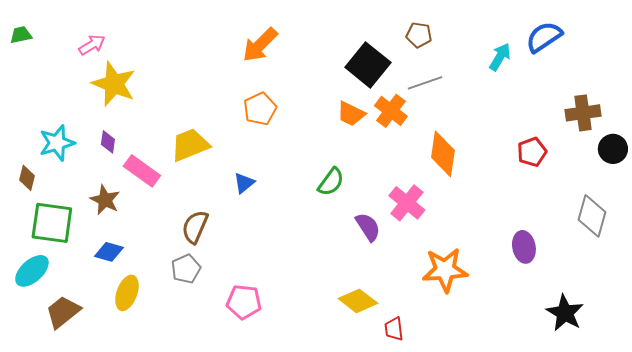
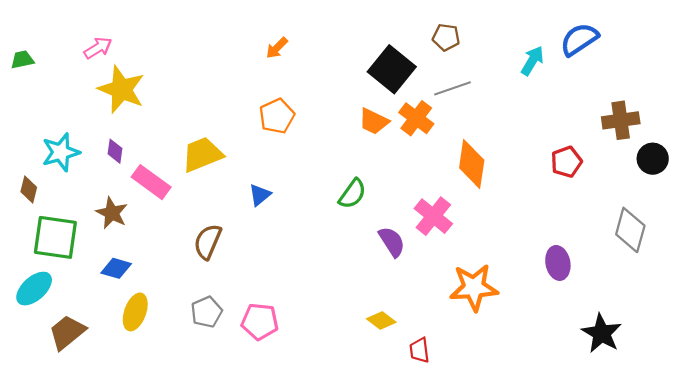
green trapezoid: (21, 35) -> (22, 60), moved
orange arrow: (260, 45) -> (277, 48), size x0.6
gray pentagon: (186, 269) -> (207, 312), moved
yellow diamond: (358, 301) -> (381, 320), size x0.7

